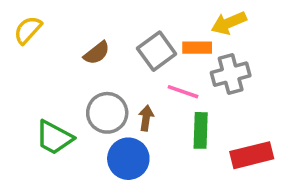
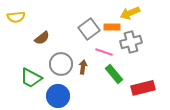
yellow semicircle: (28, 30) -> (16, 17), turned -138
brown semicircle: (97, 53) -> (42, 38), moved
green rectangle: (201, 130) -> (114, 74), turned -42
blue circle: (128, 159) -> (58, 96), moved

